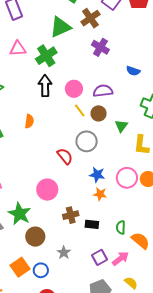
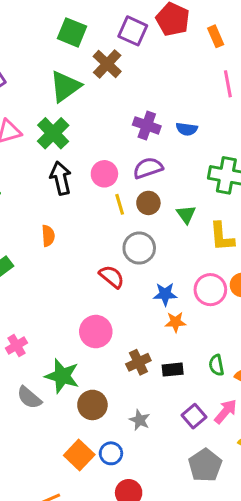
purple cross: (100, 47) -> (147, 125), moved
yellow line: (80, 110) -> (120, 204), turned 32

